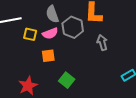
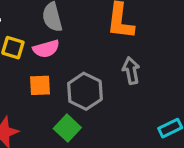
gray hexagon: (73, 27) -> (85, 91), moved

